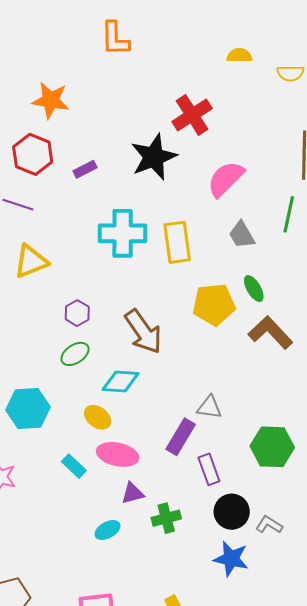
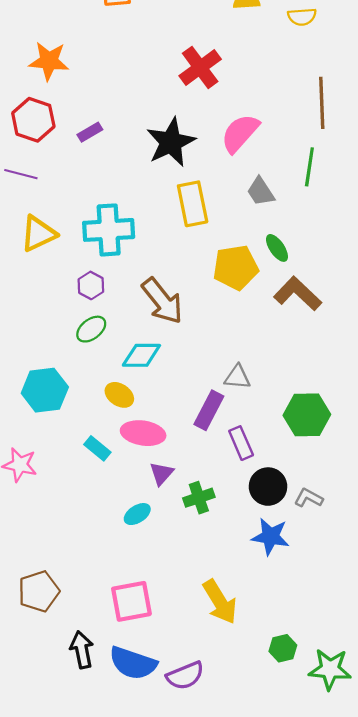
black star: (154, 157) -> (171, 142), moved
cyan cross: (123, 233) -> (109, 230), moved
purple triangle: (133, 493) -> (161, 473), turned -30

